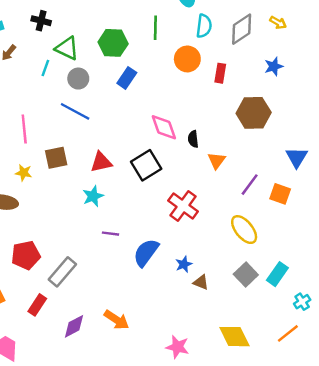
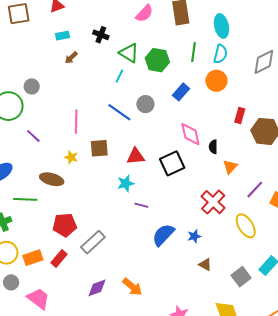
cyan semicircle: (204, 26) -> (220, 54), moved
green triangle: (67, 48) -> (129, 53), moved
cyan line: (45, 68) -> (119, 76), moved
red rectangle: (220, 73) -> (240, 116), moved
blue rectangle: (127, 78) -> (181, 92), moved
gray circle: (78, 79) -> (145, 104), moved
red cross: (183, 206) -> (213, 202), moved
purple line: (111, 234) -> (141, 205), moved
blue star: (184, 264) -> (194, 236), moved
gray square: (246, 274) -> (241, 277), moved
red rectangle: (37, 305) -> (59, 259), moved

